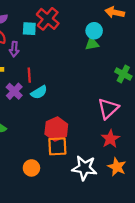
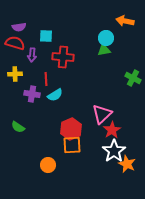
red cross: (48, 19) -> (63, 57), moved, turned -35
purple cross: (14, 91) -> (32, 94), turned -35
pink triangle: (108, 109) -> (102, 114), moved
red star: (110, 139) -> (112, 130), moved
white star: (84, 168) -> (114, 151), moved, turned 30

